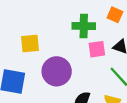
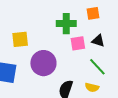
orange square: (115, 15) -> (93, 13), turned -32

